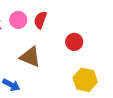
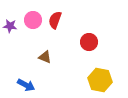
brown triangle: (30, 57) -> (45, 57), size x0.6

